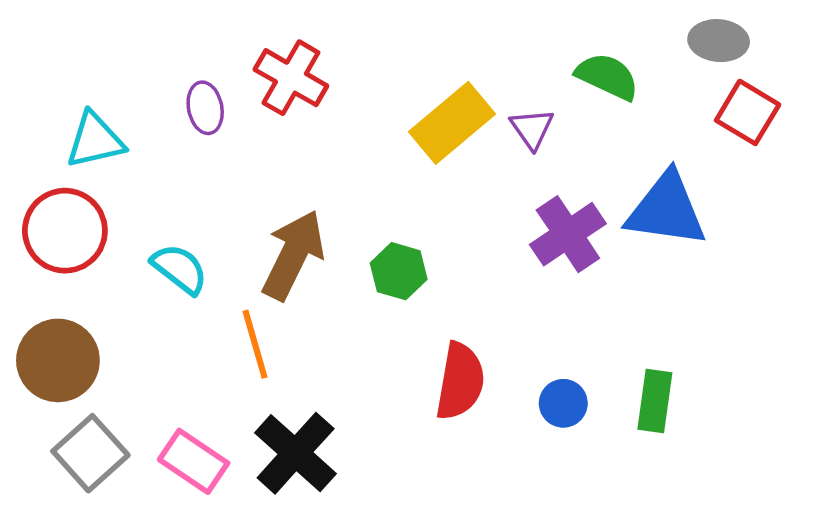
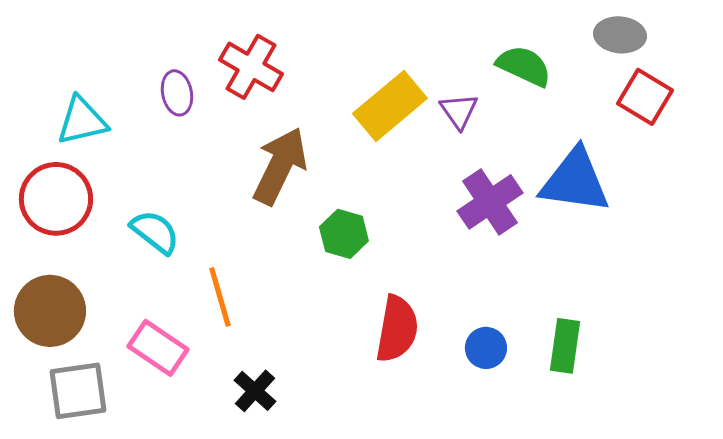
brown arrow: (293, 255) -> (280, 166), moved
gray square: (90, 453) -> (78, 391), turned 34
black cross: (296, 453) -> (255, 391), size x0.6
pink rectangle: (194, 461) -> (158, 348), moved

